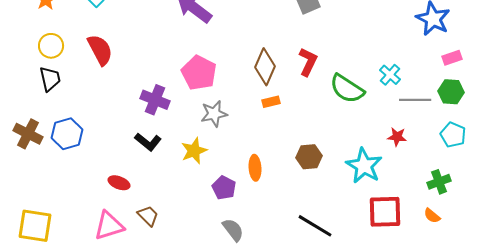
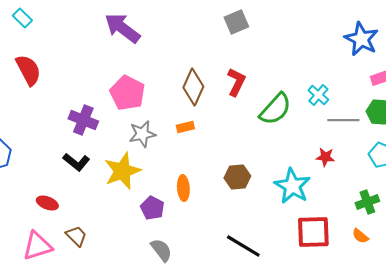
green semicircle: (347, 89) -> (275, 109), turned -81
orange rectangle: (271, 102) -> (185, 127), moved
yellow star: (194, 151) -> (122, 171), size x1.4

